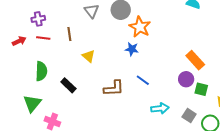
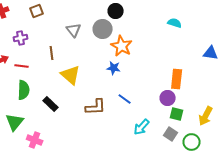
red line: (43, 38) -> (22, 66), moved
yellow triangle: (89, 56) -> (71, 75), size x1.5
orange rectangle: (195, 60) -> (177, 79), turned 48
green square: (201, 89) -> (177, 114), moved
cyan arrow: (160, 108) -> (142, 127), turned 138

